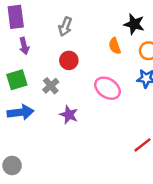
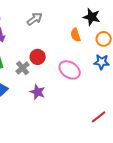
gray arrow: (65, 27) -> (35, 19), turned -147
red circle: (69, 60) -> (38, 57), moved

